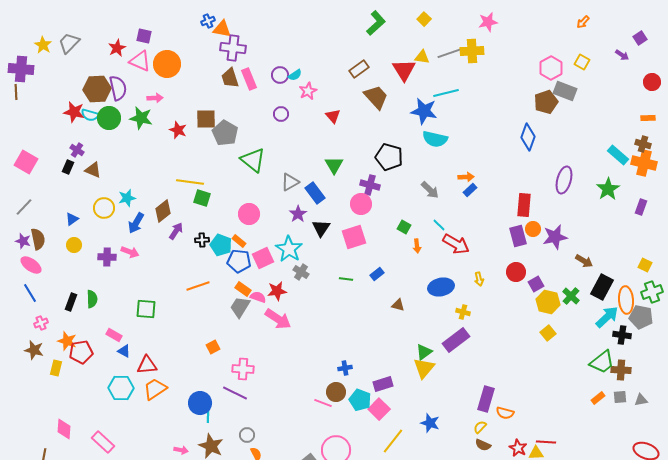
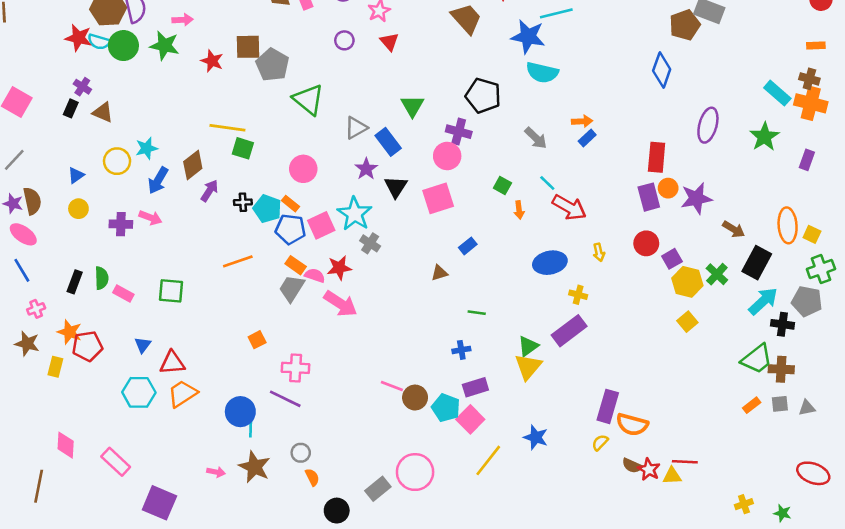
red triangle: (333, 116) -> (389, 42), moved
green line: (346, 279) -> (477, 313), moved
orange ellipse: (626, 300) -> (788, 225), moved
brown triangle: (398, 305) -> (439, 273), moved, turned -32
pink rectangle: (114, 335) -> (123, 293), moved
blue triangle: (124, 351) -> (143, 345), turned 40
blue cross: (345, 368) -> (461, 350), moved
pink line: (323, 403) -> (392, 386), moved
orange semicircle: (505, 413) -> (632, 424), size x1.4
brown semicircle: (483, 445) -> (632, 466), moved

